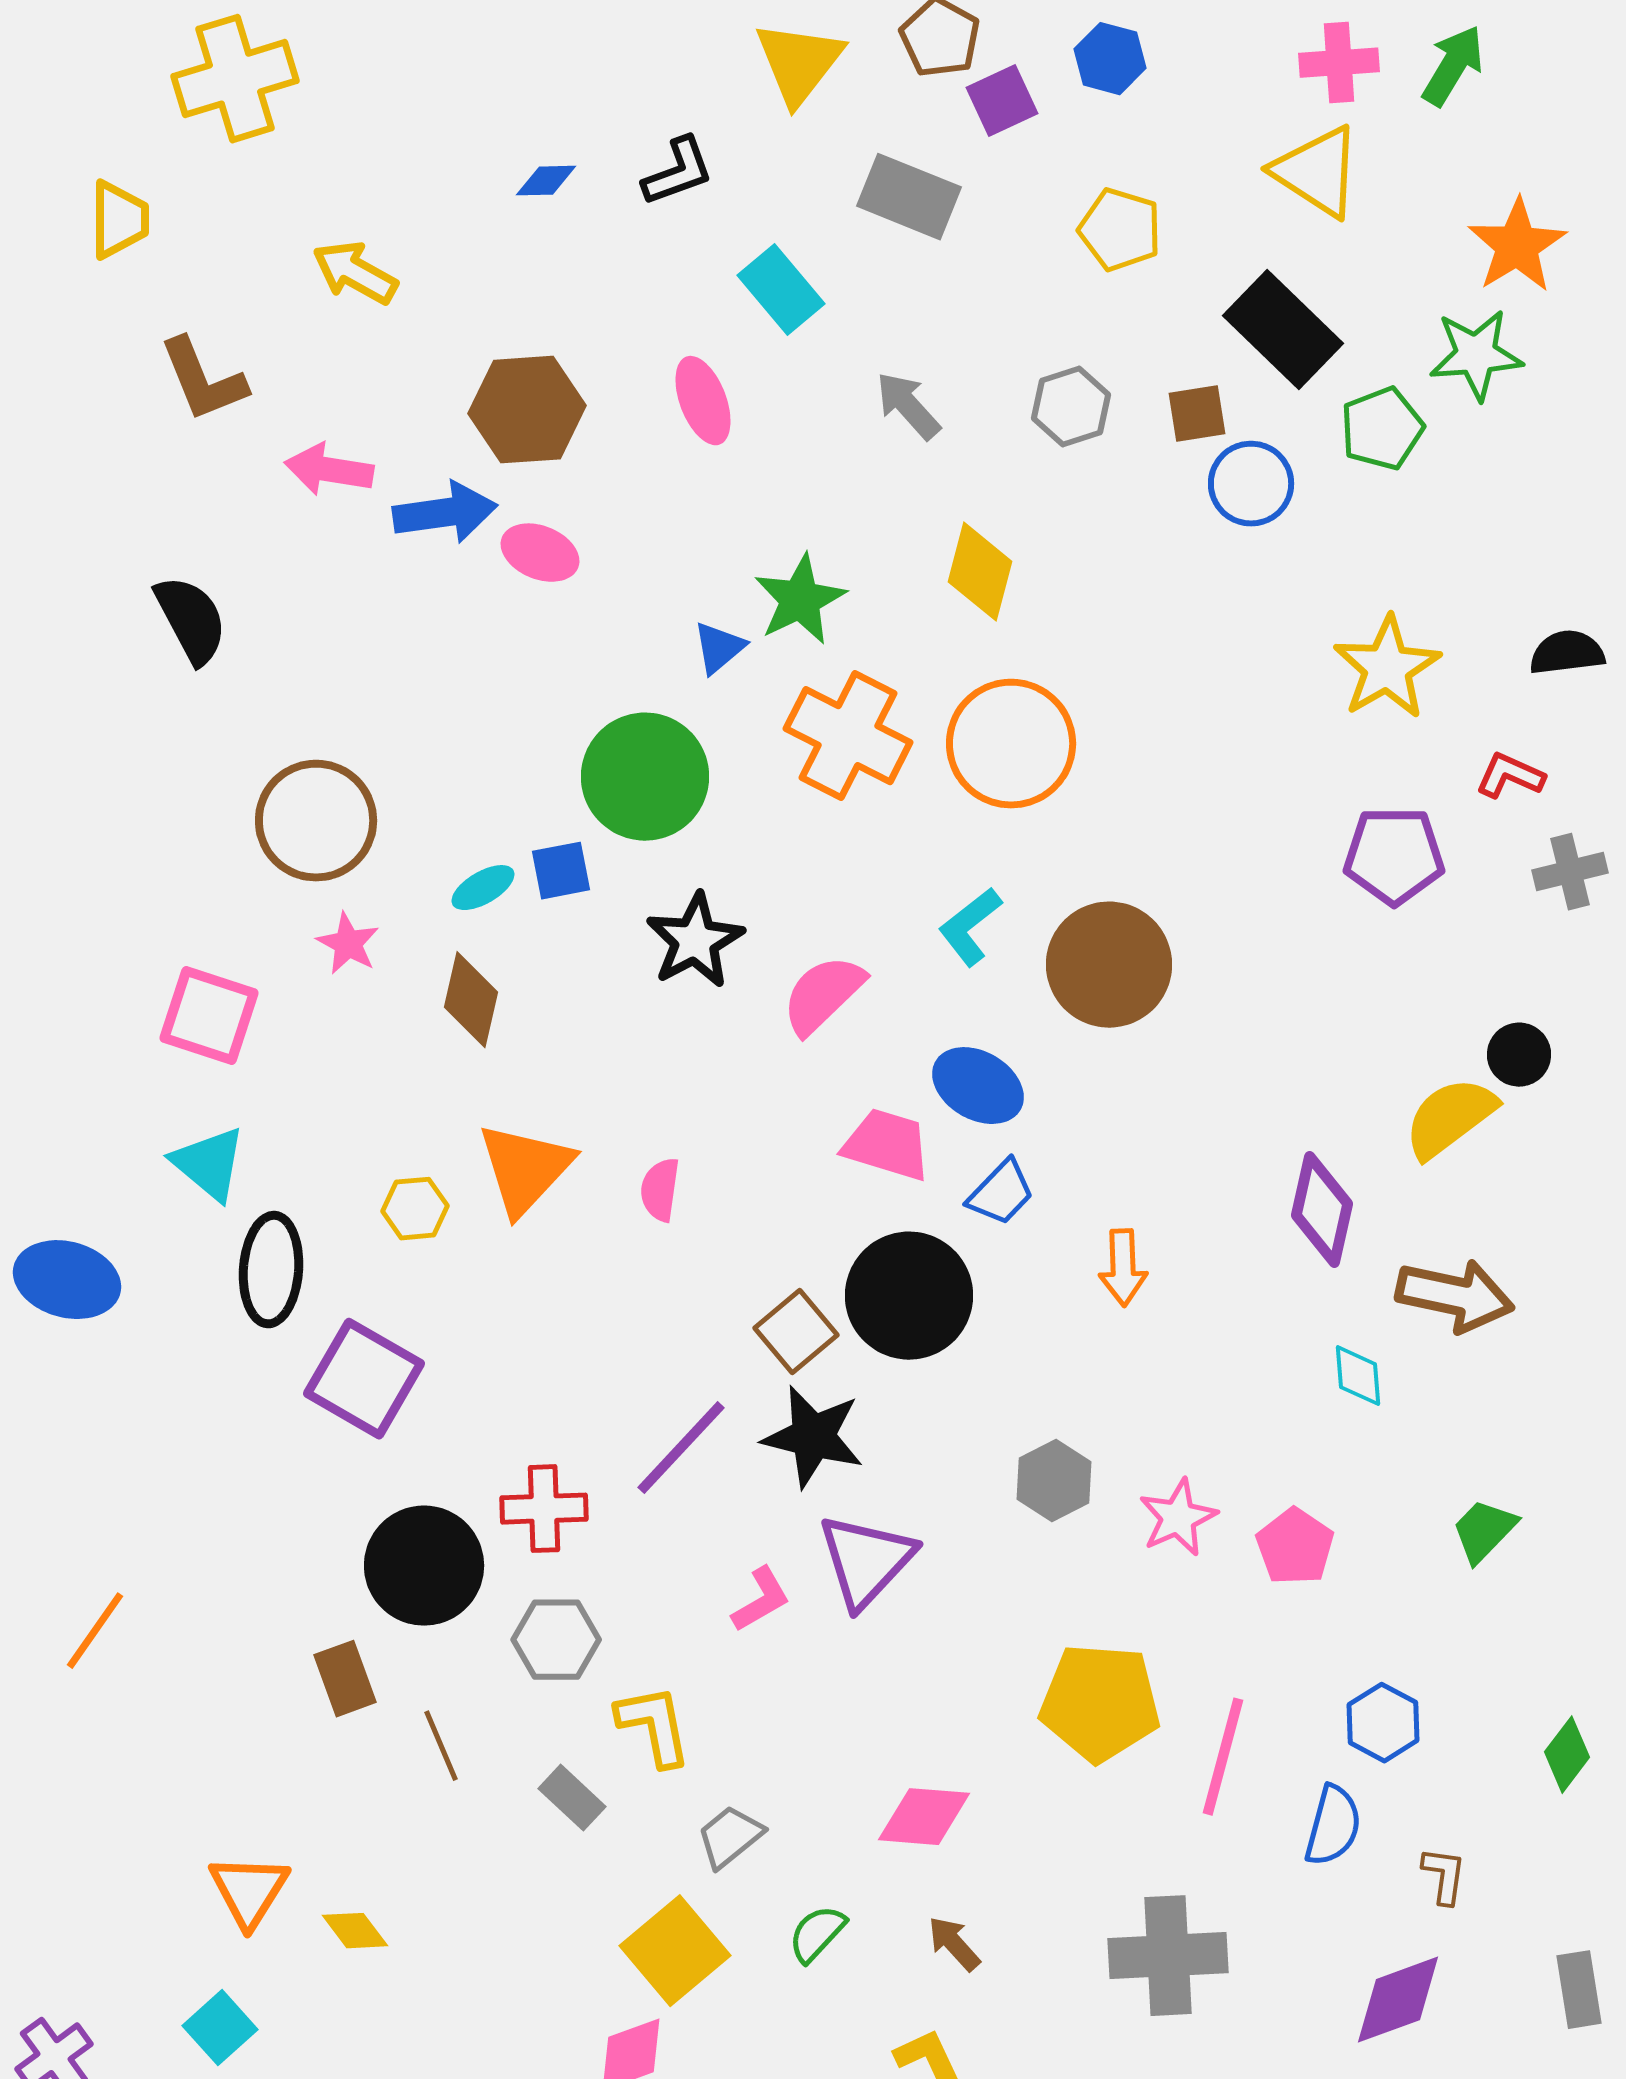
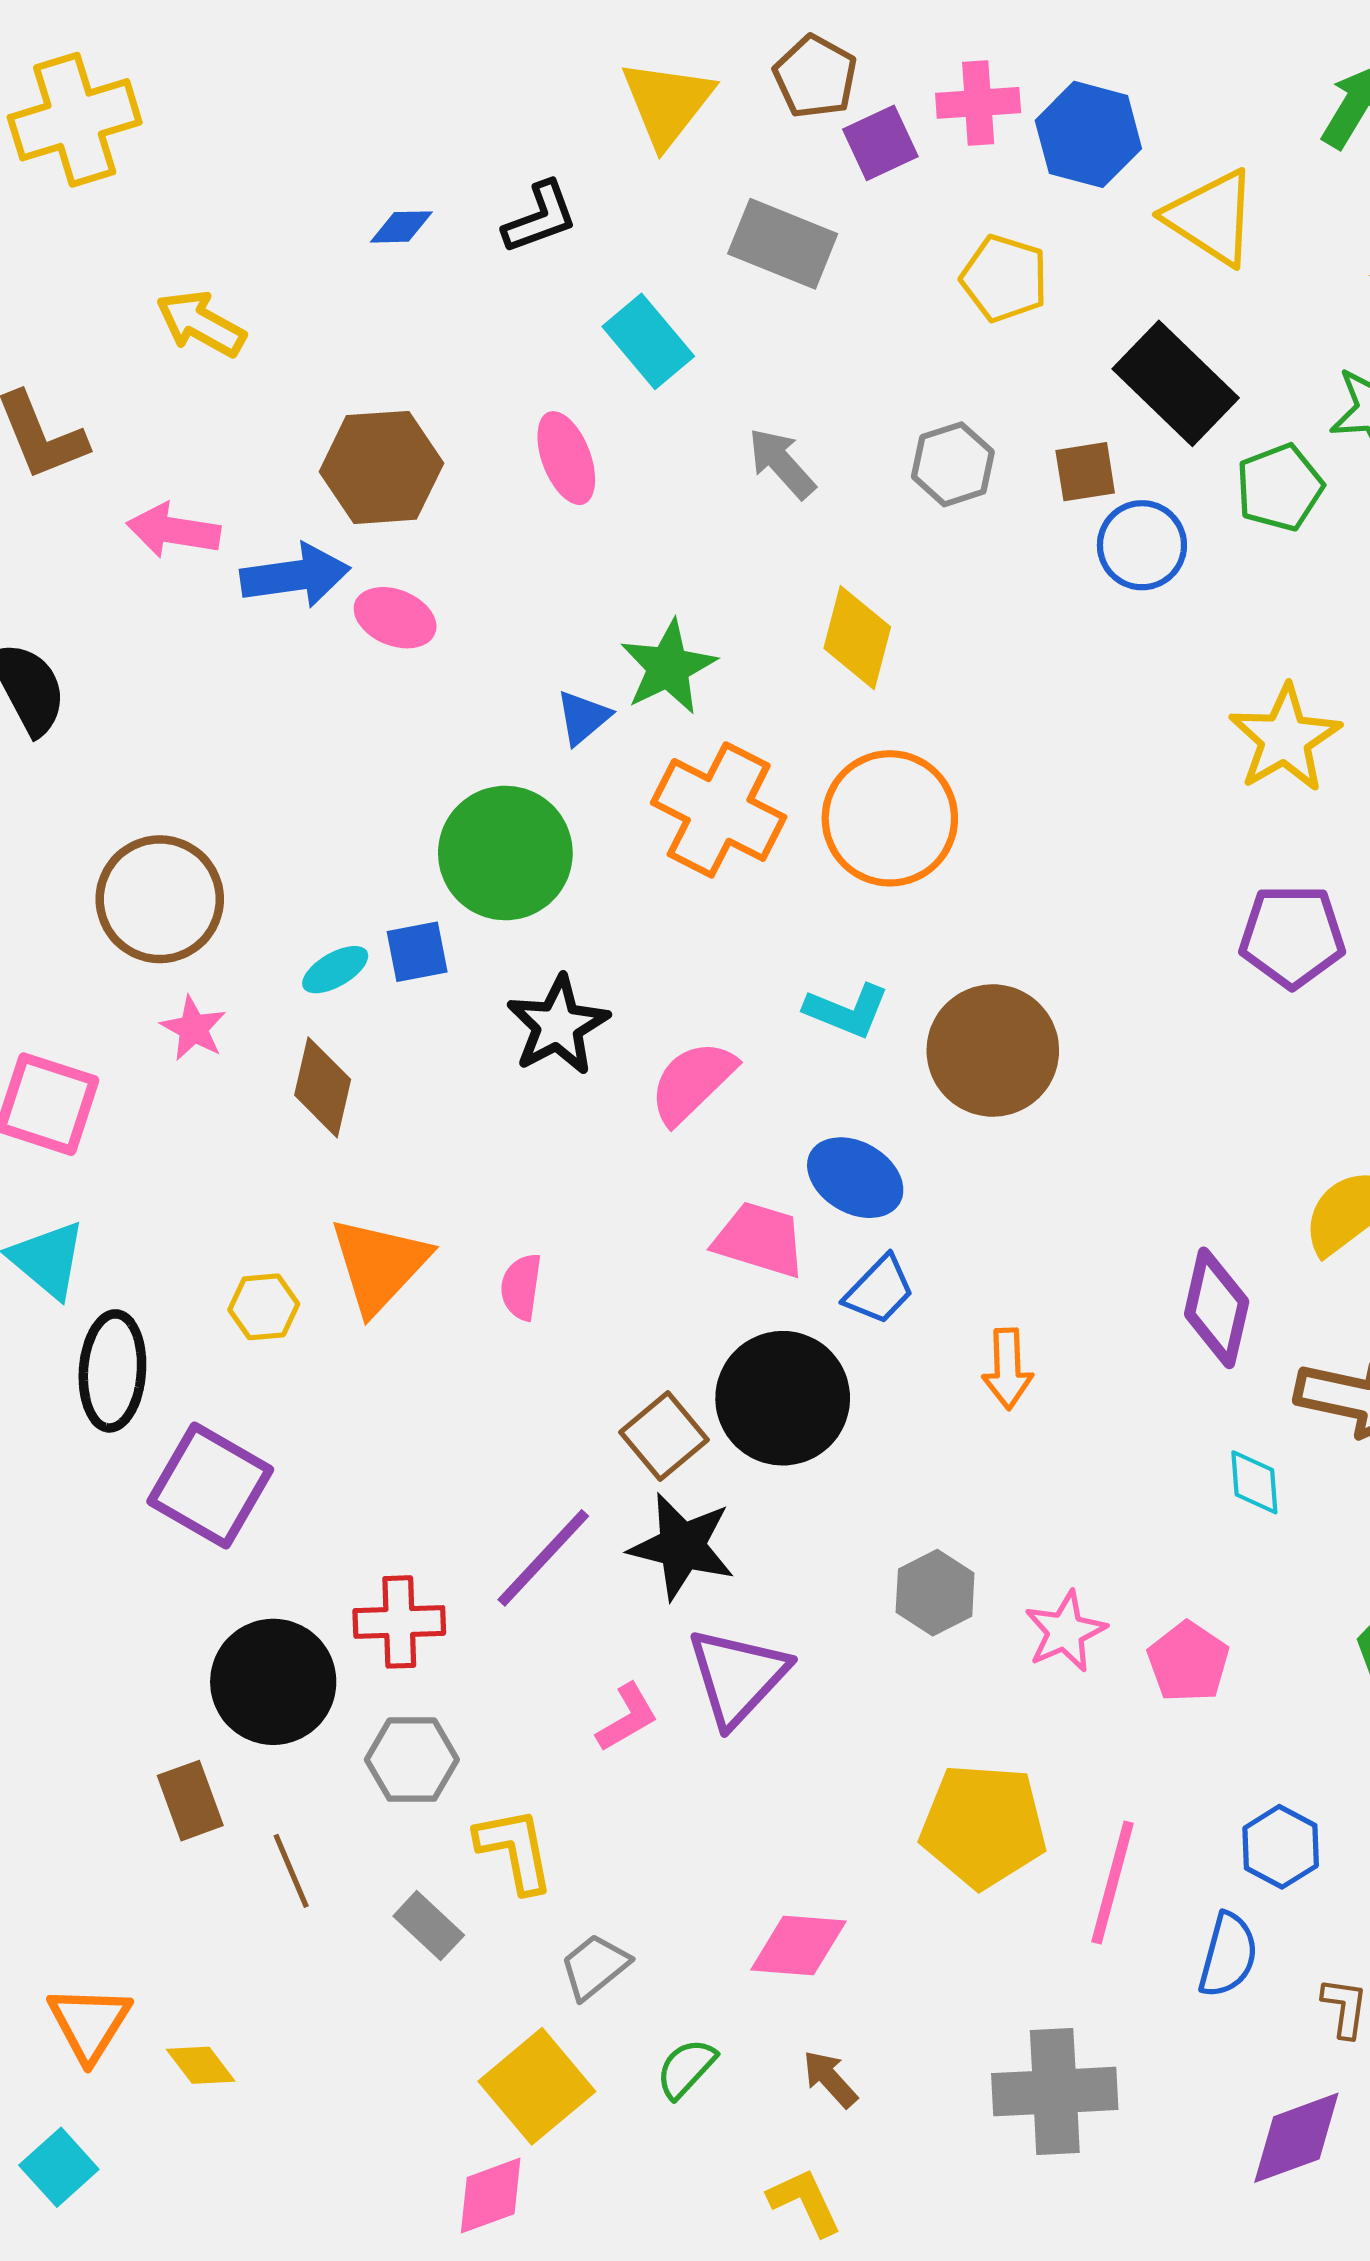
blue hexagon: (1110, 59) -> (1088, 134), moved, size x1.4
pink cross: (1339, 63) -> (978, 103), moved
cyan L-shape: (970, 927) -> (847, 1011), turned -120

